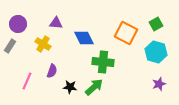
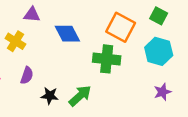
green square: (156, 24) -> (159, 16), turned -32
green cross: (103, 62) -> (107, 59), moved

